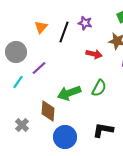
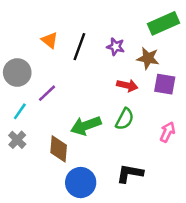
purple star: (85, 23) -> (116, 47), moved
orange triangle: (41, 27) -> (50, 40), turned -32
red arrow: (94, 54) -> (127, 85), moved
gray cross: (22, 125) -> (17, 140), moved

